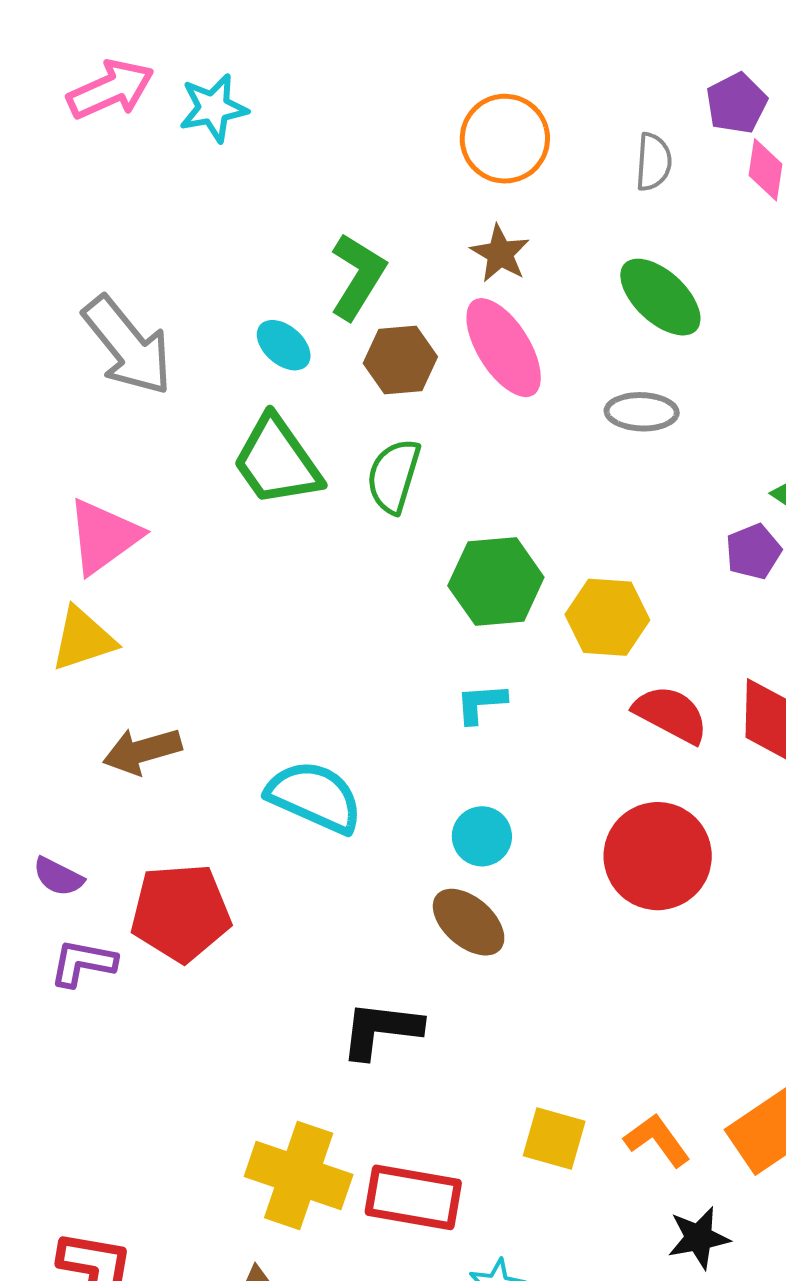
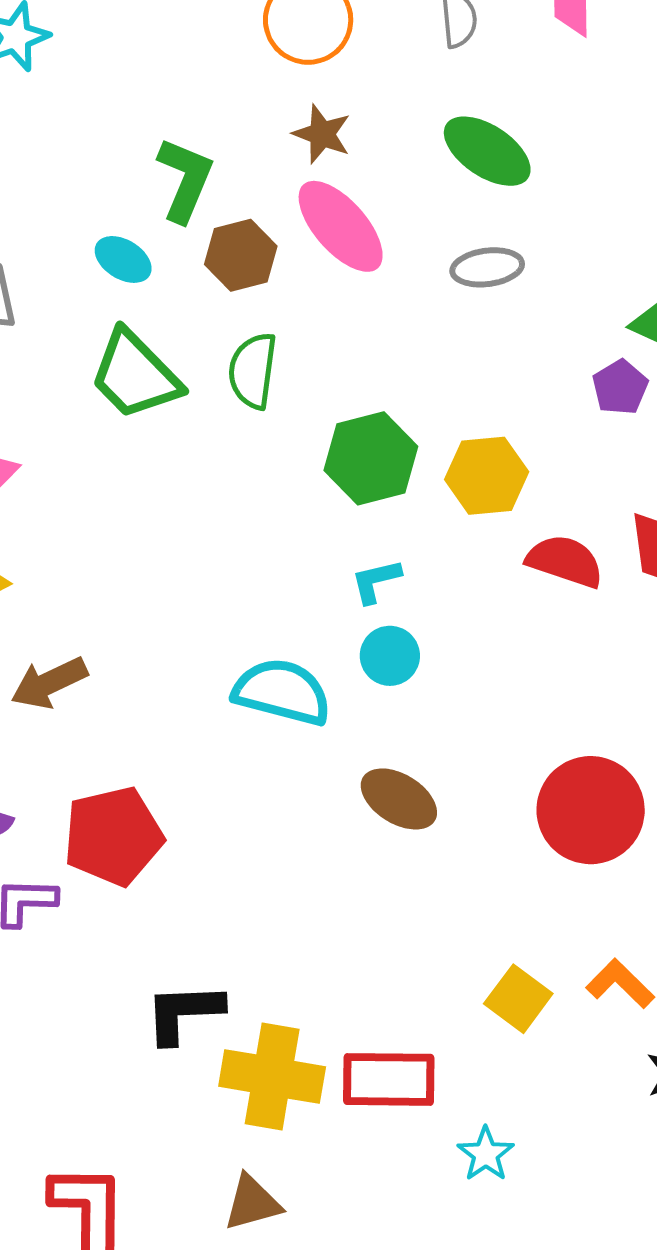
cyan semicircle: (315, 797) -> (282, 692), moved
cyan circle: (482, 836) -> (390, 656), moved
red circle: (658, 856) -> (591, 810), moved
black L-shape: (381, 1030) -> (184, 1013), moved
yellow square: (554, 1139) -> (518, 999), turned 30

